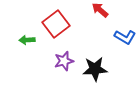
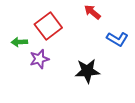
purple star: (64, 61) -> (39, 59), moved

